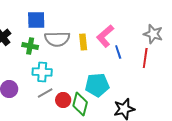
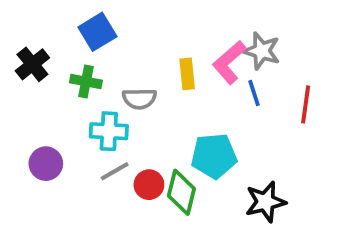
blue square: (36, 20) -> (97, 32), turned -30
gray star: (153, 34) -> (262, 51), moved
gray semicircle: (57, 39) -> (139, 99), moved, size x0.7

